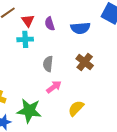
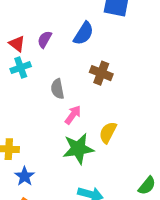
purple semicircle: (50, 24) -> (45, 39), turned 64
blue semicircle: (80, 28) -> (84, 33), turned -36
green star: (29, 111) -> (78, 149), moved

